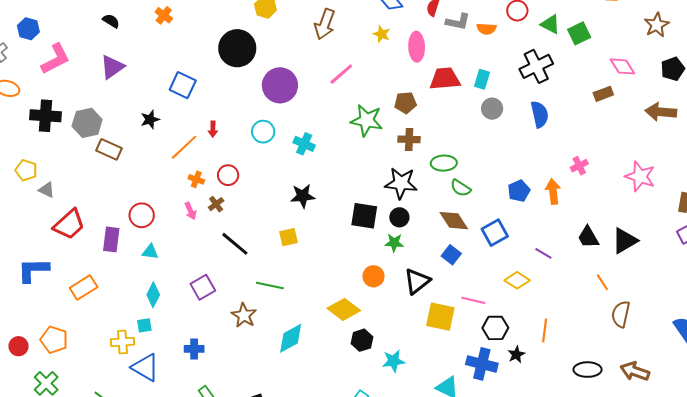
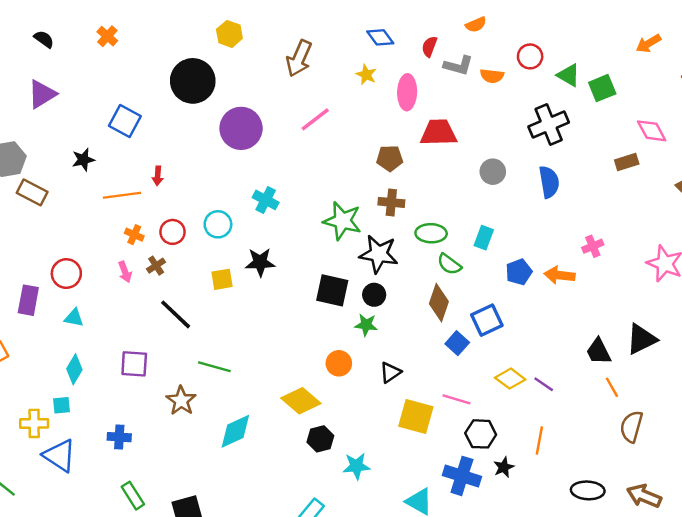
cyan rectangle: (482, 79) -> (484, 238), moved
green star: (367, 120) -> (342, 221), moved
cyan circle: (263, 132) -> (218, 224), moved
orange line: (184, 147) -> (122, 195), turned 32
orange arrow: (553, 192) -> (560, 275), turned -80
brown diamond: (454, 221) -> (439, 303), turned 48
yellow square: (289, 237) -> (222, 279), moved
black trapezoid: (588, 237) -> (598, 351), moved
purple line: (543, 253) -> (544, 384), moved
blue square: (451, 255) -> (457, 343), moved
black triangle: (417, 281) -> (390, 372), size x0.7
purple square: (203, 287) -> (134, 364), turned 30

